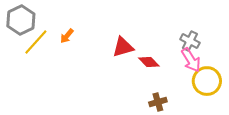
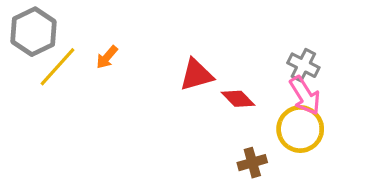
yellow circle: (207, 81) -> (300, 129), moved

